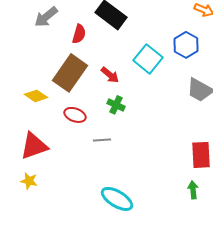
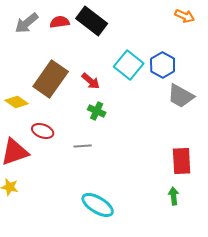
red semicircle: (79, 34) -> (60, 22), moved, turned -114
blue hexagon: (186, 45) -> (163, 65), moved
red ellipse: (75, 115) -> (43, 131), moved

